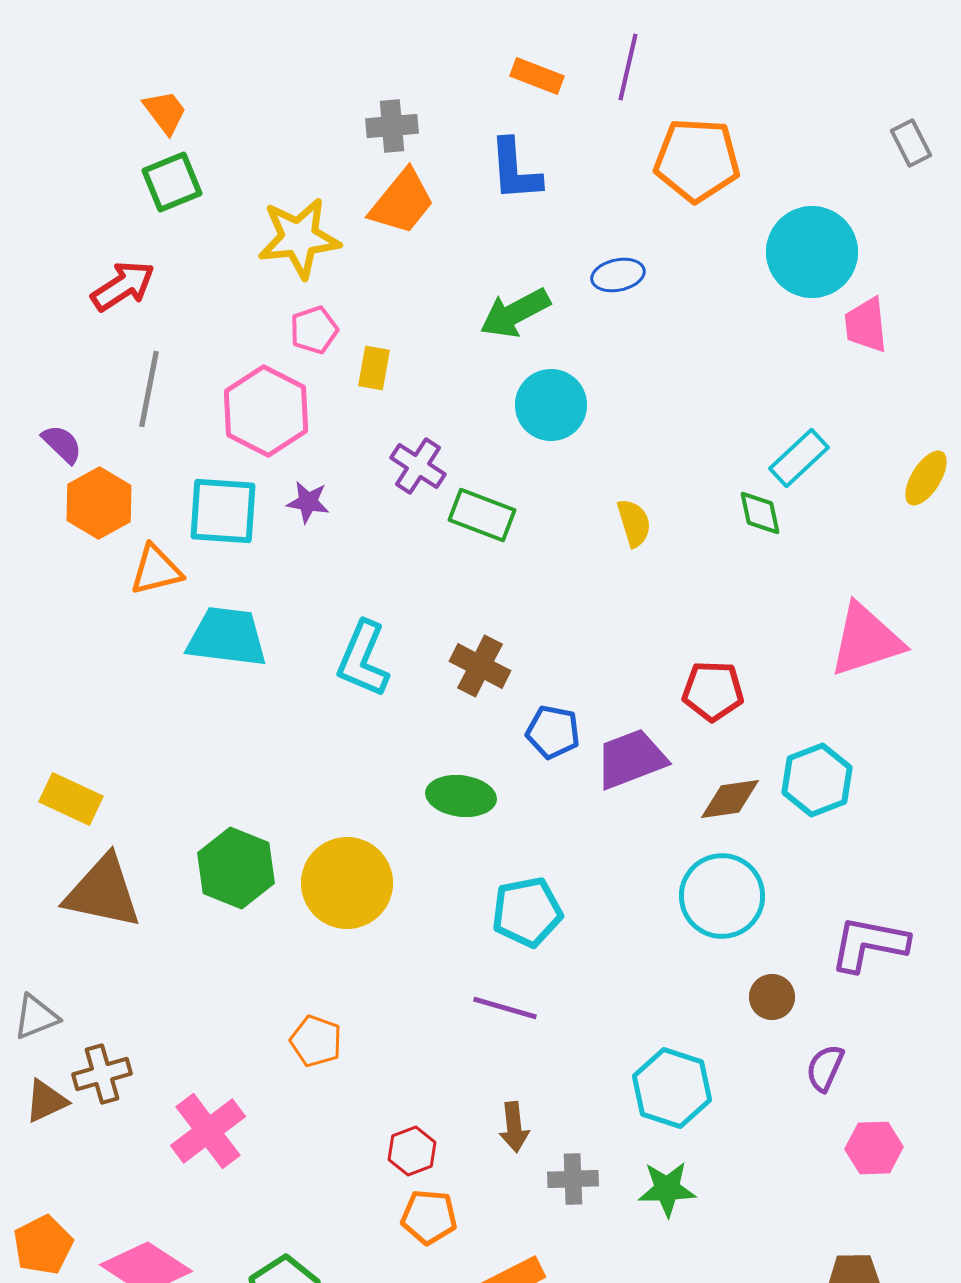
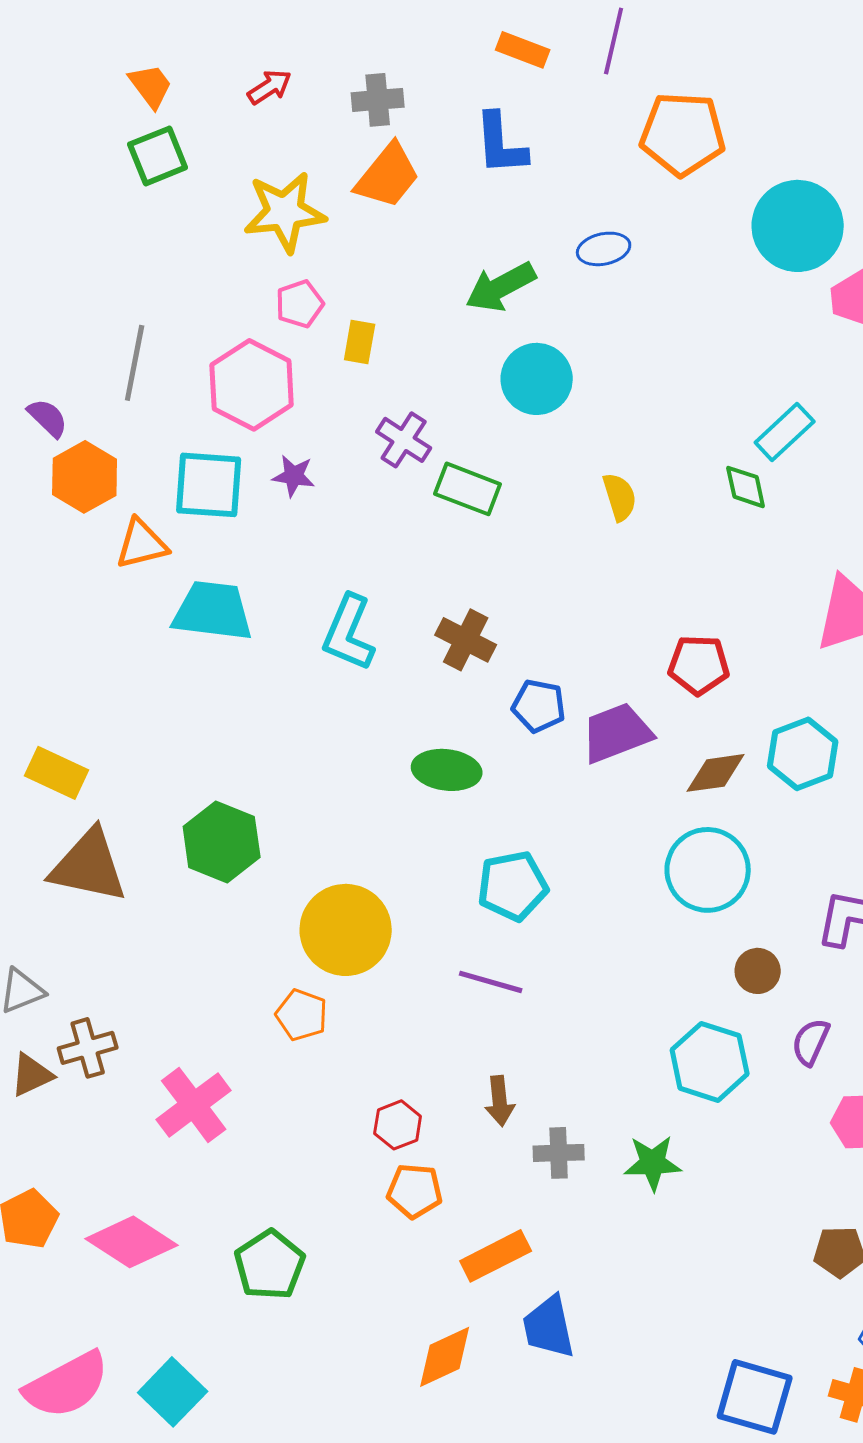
red arrow: (123, 286) -> (270, 87), moved, size x0.7
yellow circle: (347, 883) -> (346, 930), moved
cyan hexagon: (672, 1088) -> (710, 1062), moved

